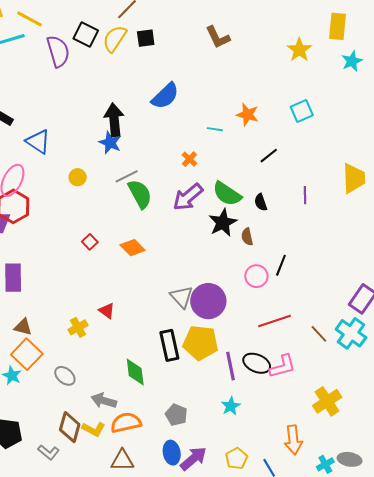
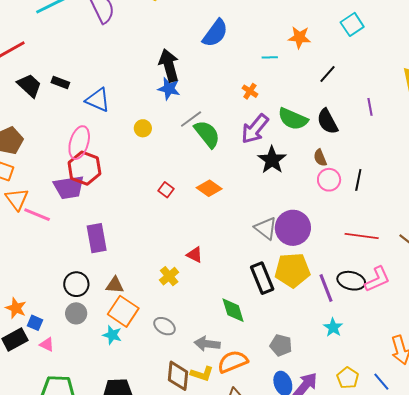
black semicircle: (261, 202) -> (327, 121), size x1.5
black star: (223, 223) -> (272, 160), moved
pink circle: (256, 276) -> (329, 180), moved
red line: (275, 321) -> (362, 236), turned 36

